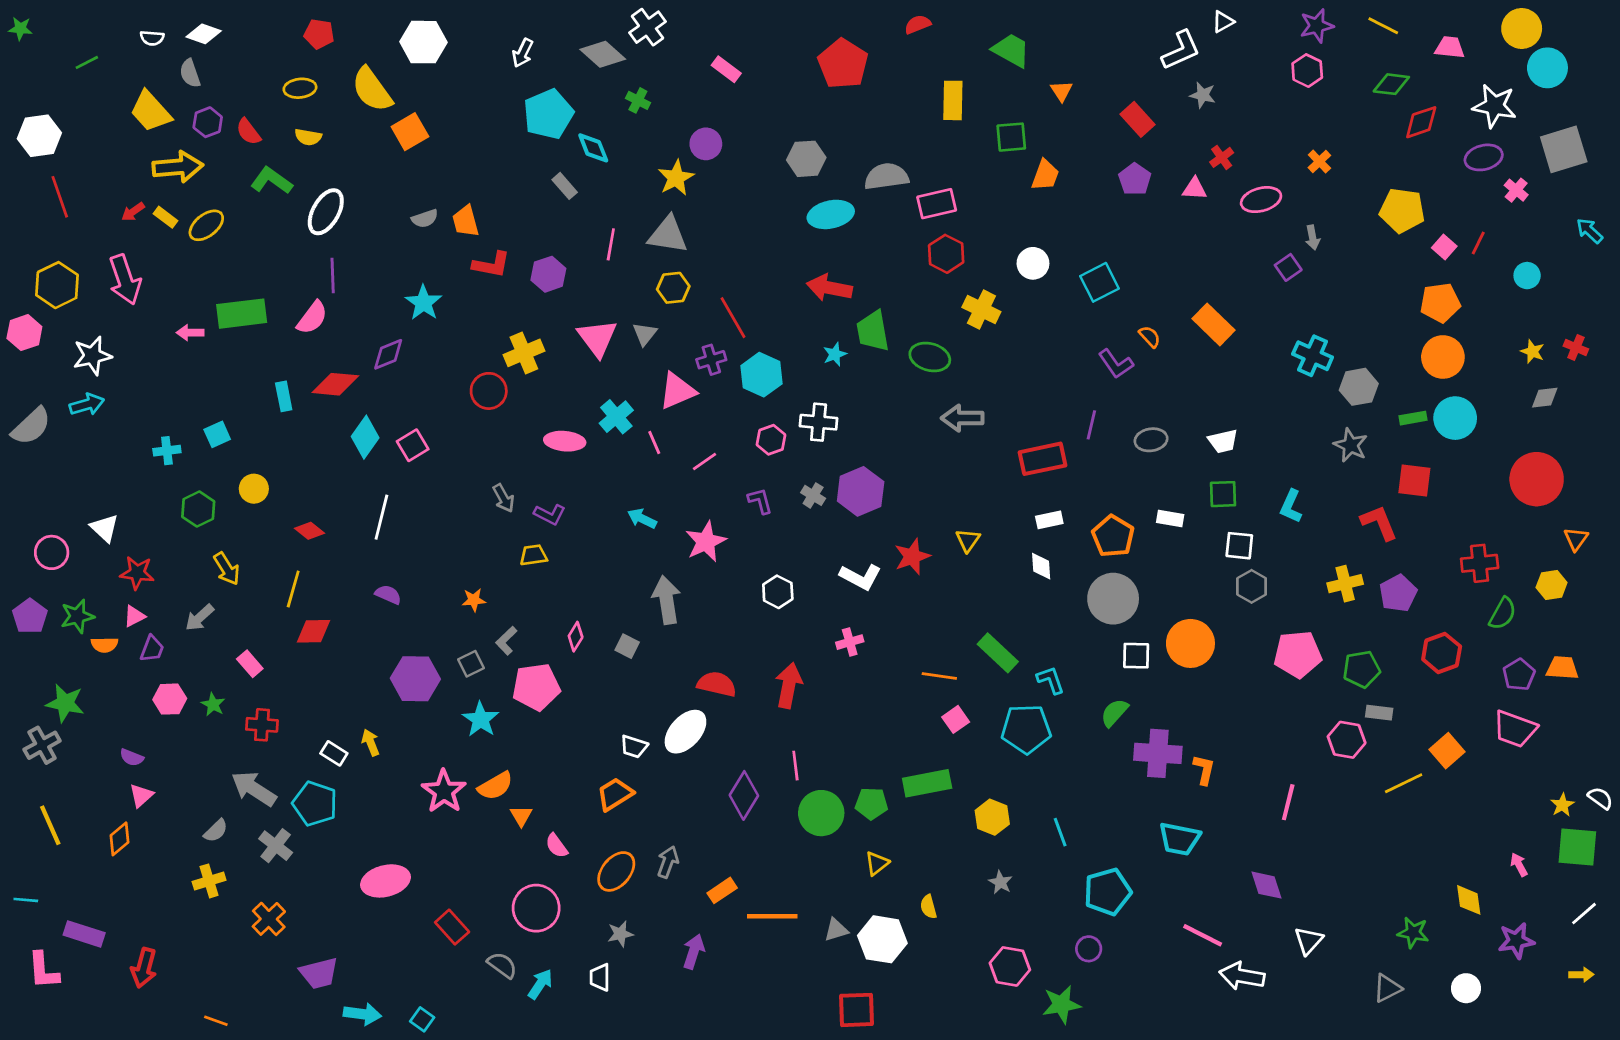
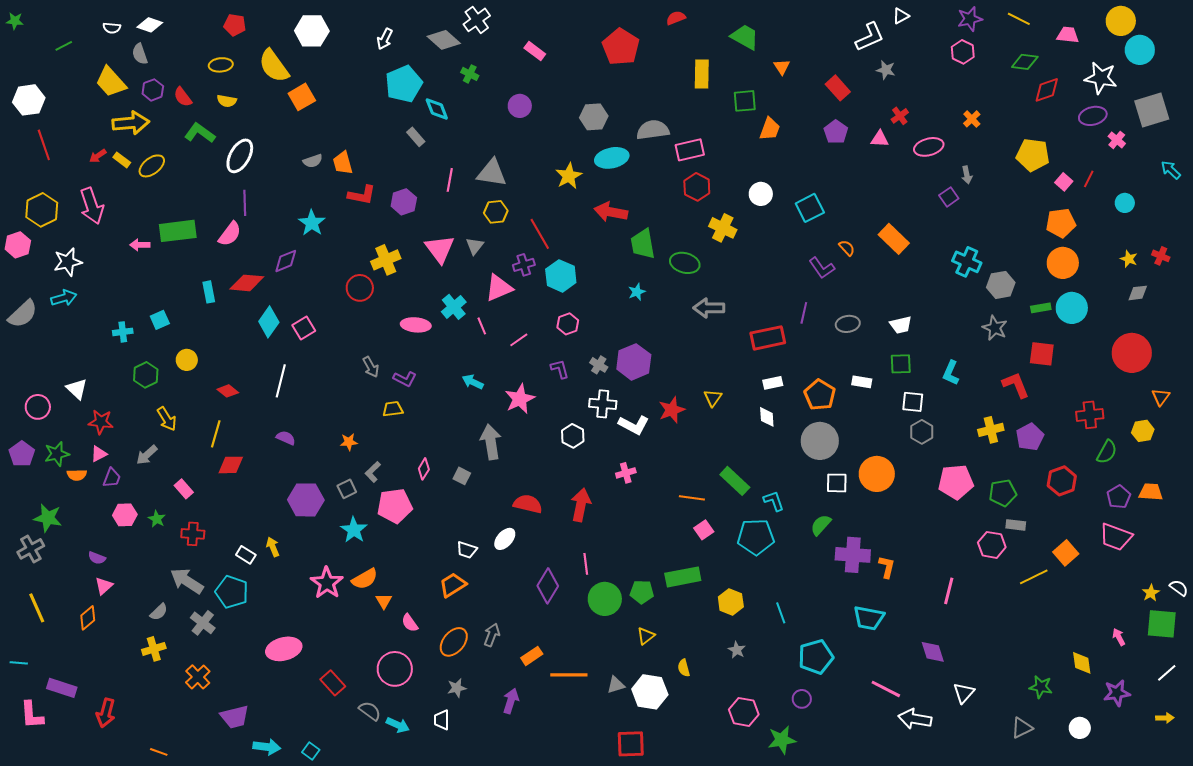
yellow star: (676, 178) -> (569, 176), moved
cyan star: (835, 354) -> (637, 292), moved
white cross: (819, 422) -> (603, 404), moved
white ellipse: (685, 732) -> (505, 539), size x0.7
cyan arrow: (540, 984) -> (398, 725), turned 80

